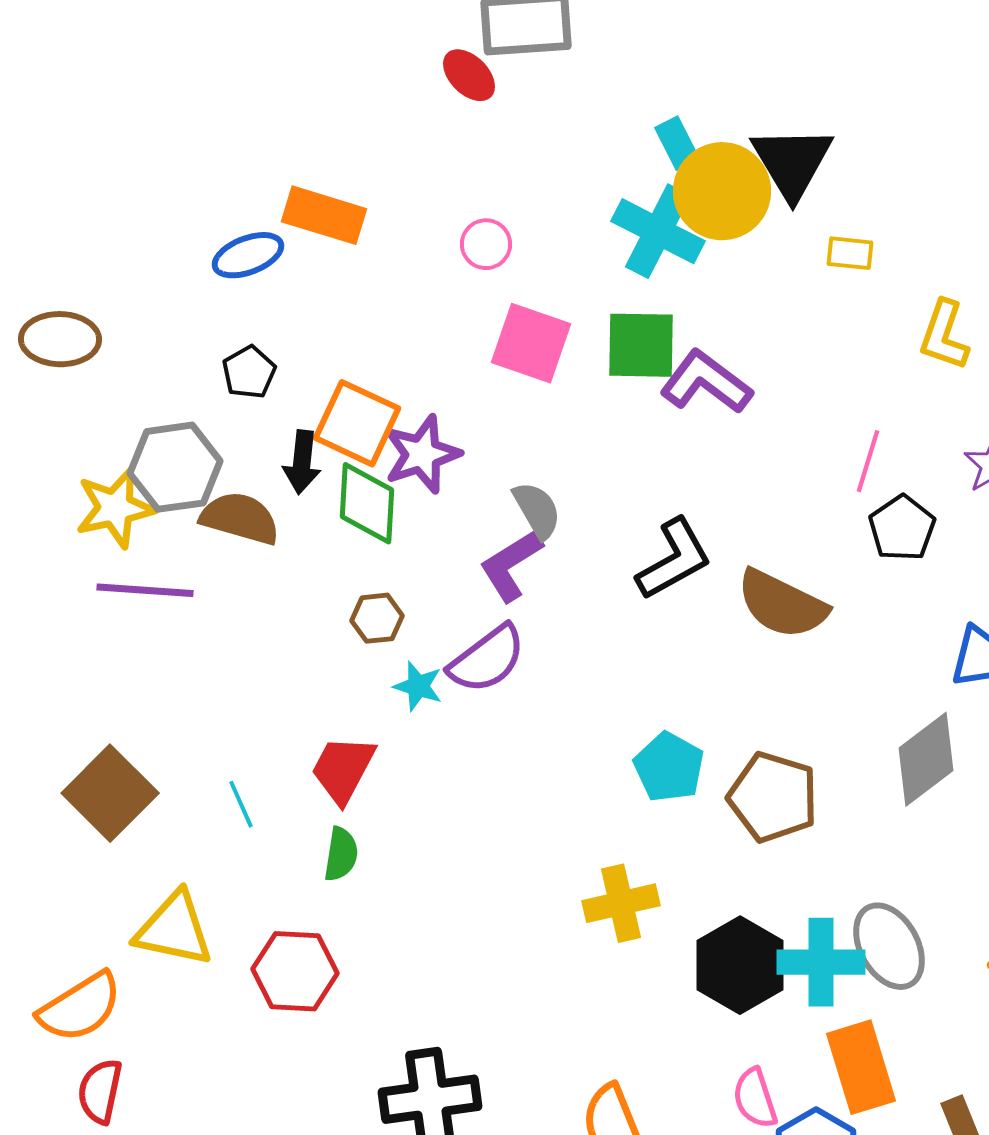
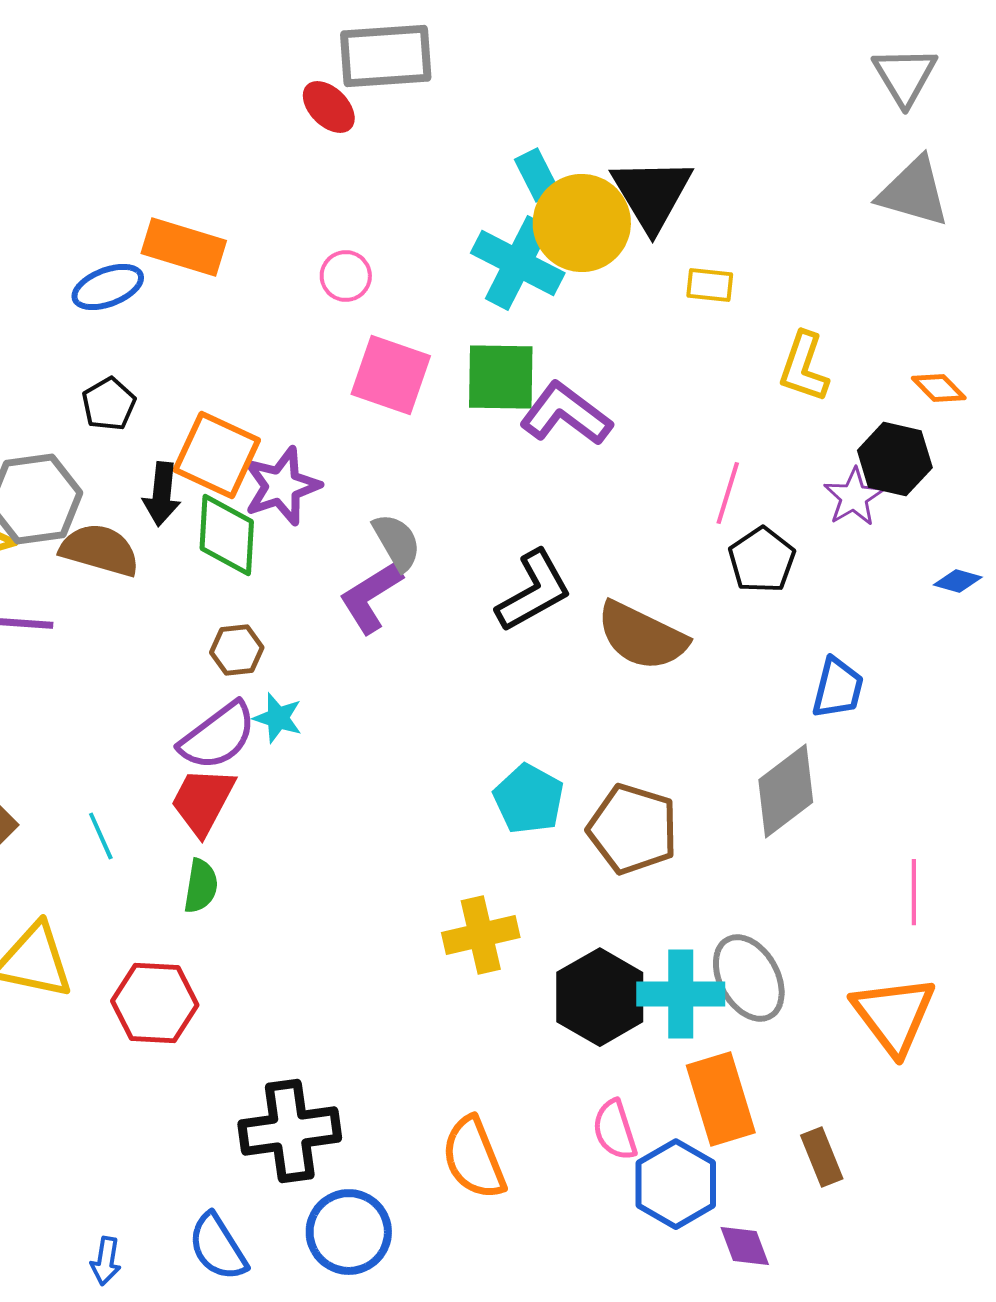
purple semicircle: (487, 659) -> (218, 736), moved

